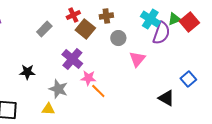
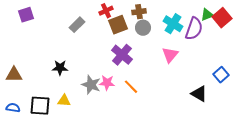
cyan cross: (150, 19) -> (173, 24), moved
brown square: (85, 29) -> (118, 25), turned 30
gray circle: (118, 38) -> (143, 28), moved
purple cross: (72, 59) -> (122, 55), moved
pink star: (88, 78) -> (107, 83), moved
yellow triangle: (48, 109) -> (64, 101), moved

